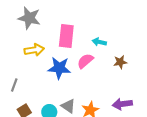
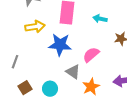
pink semicircle: (85, 61) -> (91, 55), moved
gray triangle: (68, 106) -> (73, 72), moved

